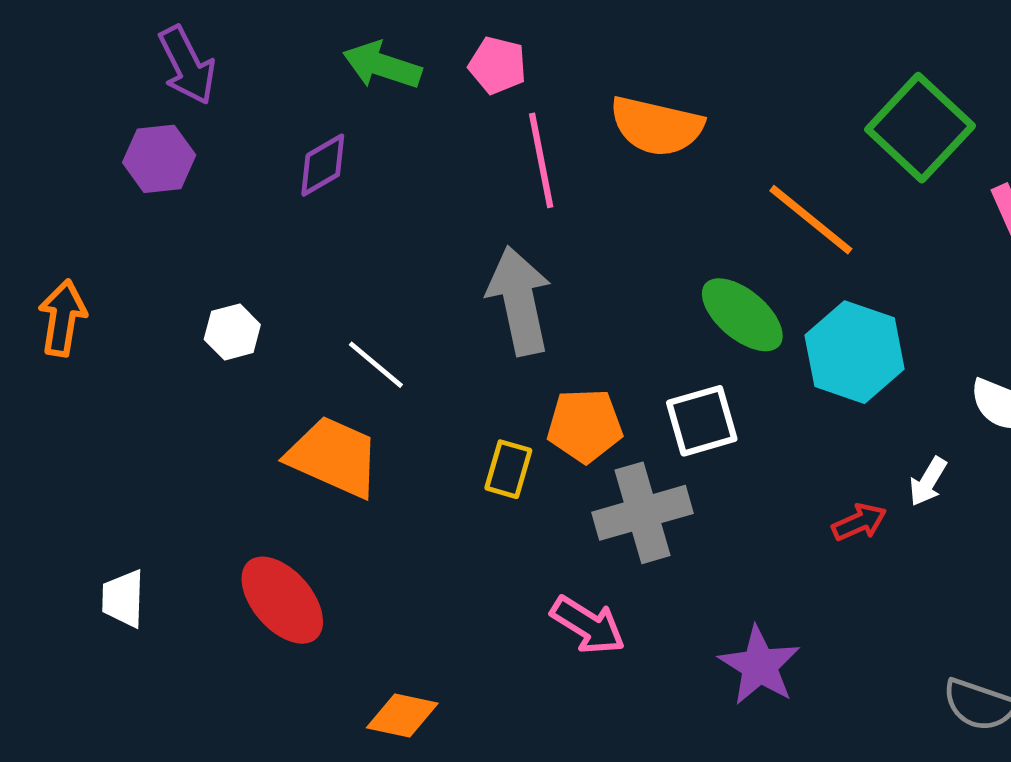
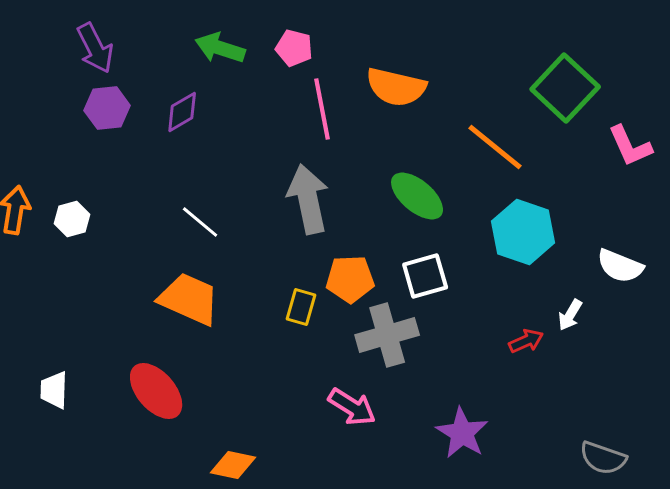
purple hexagon: (159, 159) -> (107, 108), moved
green ellipse: (742, 315) -> (417, 196), moved
white hexagon: (232, 332) -> (72, 219), moved
white line: (376, 365) -> (200, 222), moved

